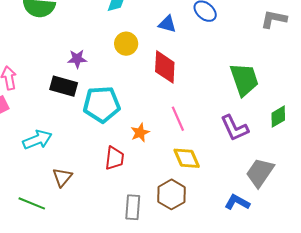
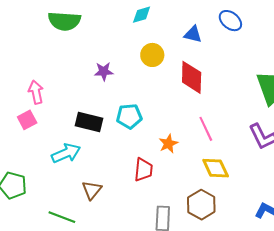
black rectangle: (64, 86) -> (89, 122), moved
cyan pentagon: (102, 104) -> (129, 116), size x0.7

